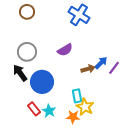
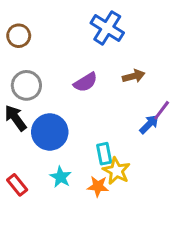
brown circle: (27, 12) -> (19, 36), moved
blue arrow: (101, 63) -> (149, 124), moved
brown arrow: (88, 69) -> (134, 76), moved
red rectangle: (34, 109) -> (17, 185), moved

